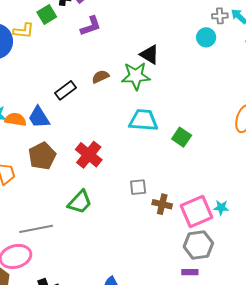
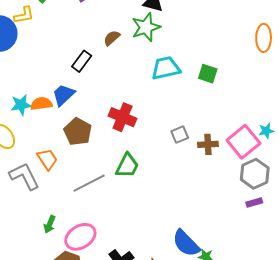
blue trapezoid: (39, 117) -> (64, 95), turned 95
gray line: (36, 229) -> (89, 183), moved

